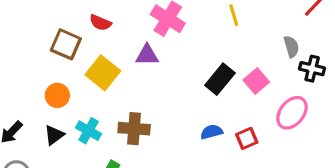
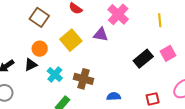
brown square: (66, 44) -> (39, 17), moved
pink square: (256, 81) -> (168, 53), moved
blue semicircle: (212, 132) -> (114, 96), moved
black triangle: (54, 135) -> (31, 65), moved

